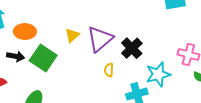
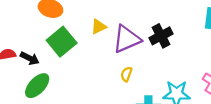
black cross: (132, 48) -> (161, 36), moved
black arrow: (16, 56) -> (30, 58), moved

